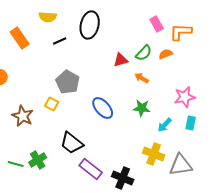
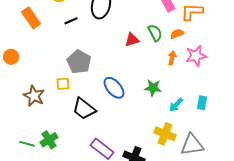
green semicircle: (144, 53) -> (155, 33), turned -72
orange arrow: (142, 78) -> (172, 58), moved, turned 72
pink star: (185, 97) -> (196, 56), moved
yellow square: (52, 104) -> (63, 84), turned -32
black trapezoid: (72, 143) -> (84, 109), moved

